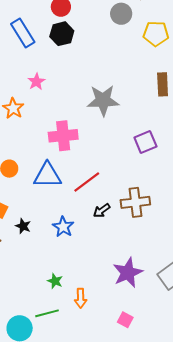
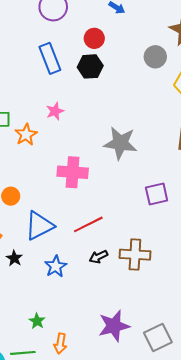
blue triangle: (47, 175) -> (39, 226), moved, turned -36

